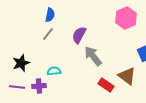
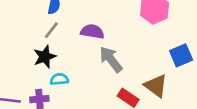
purple semicircle: (79, 35) -> (92, 32), turned 72
black star: (21, 63) -> (45, 57), moved

